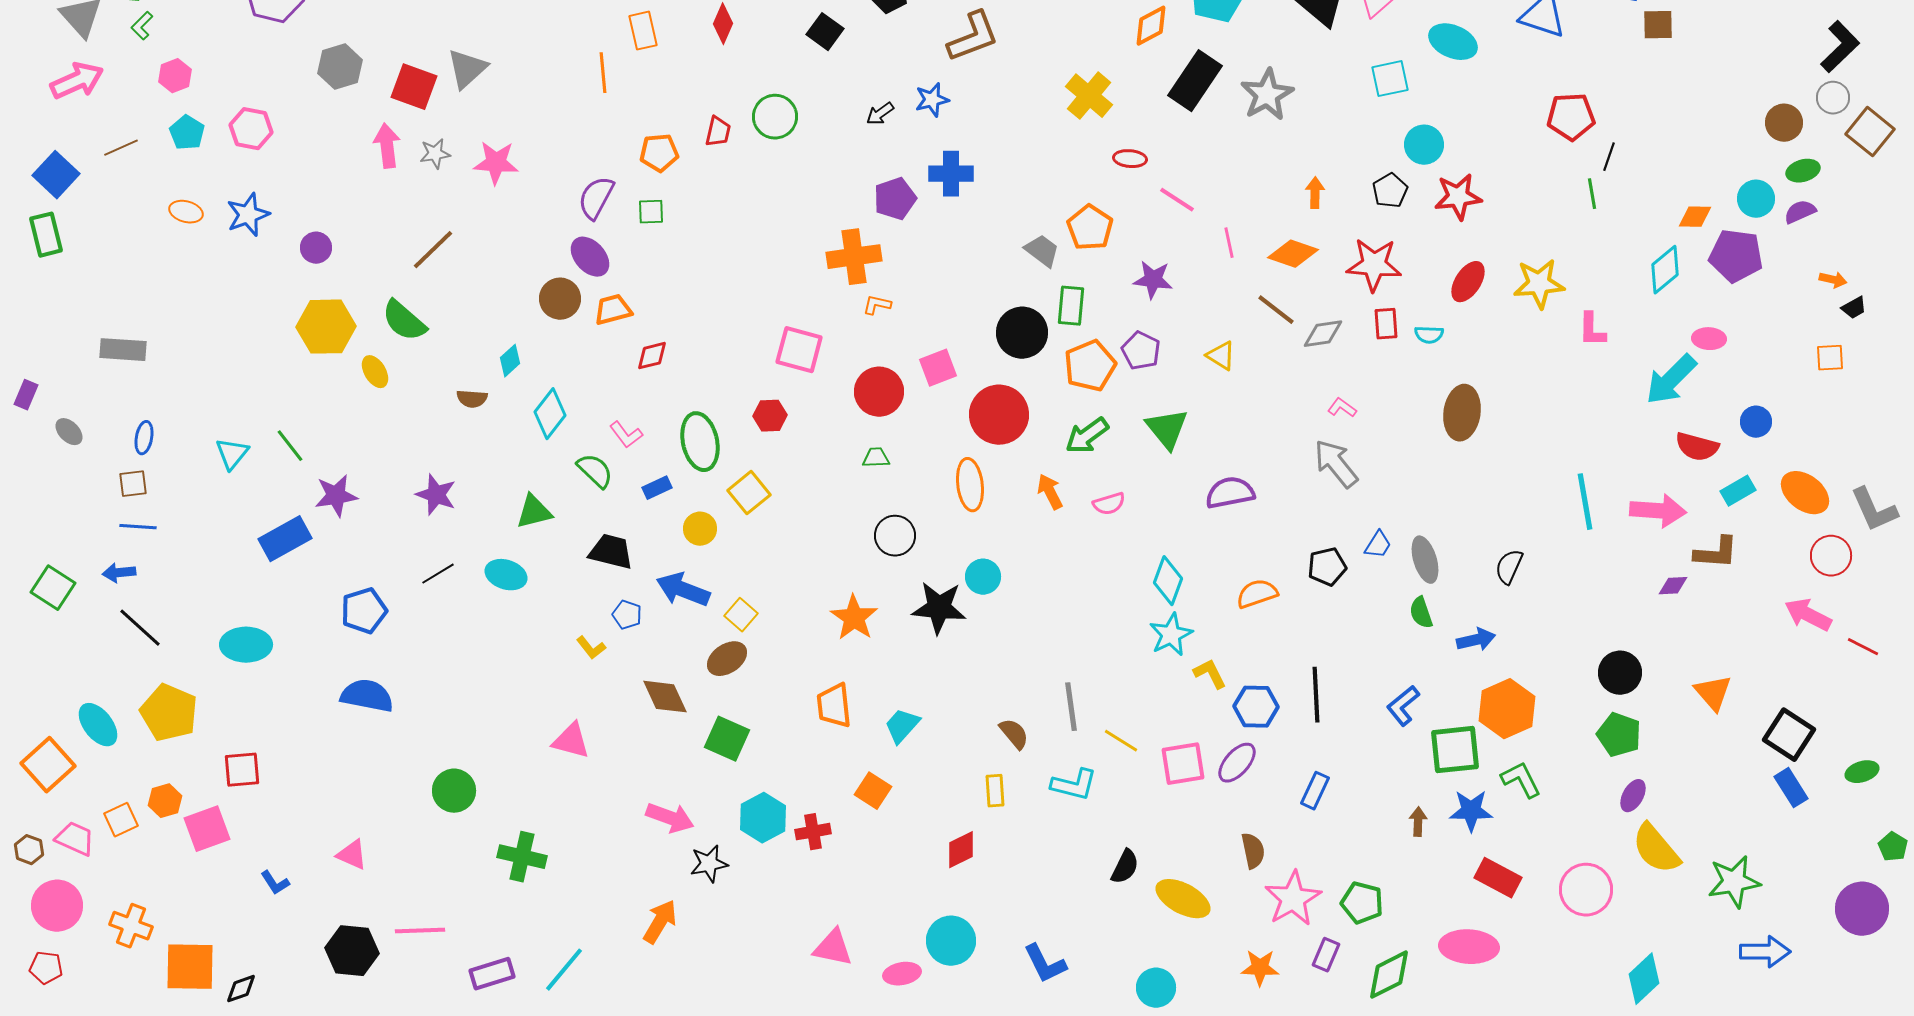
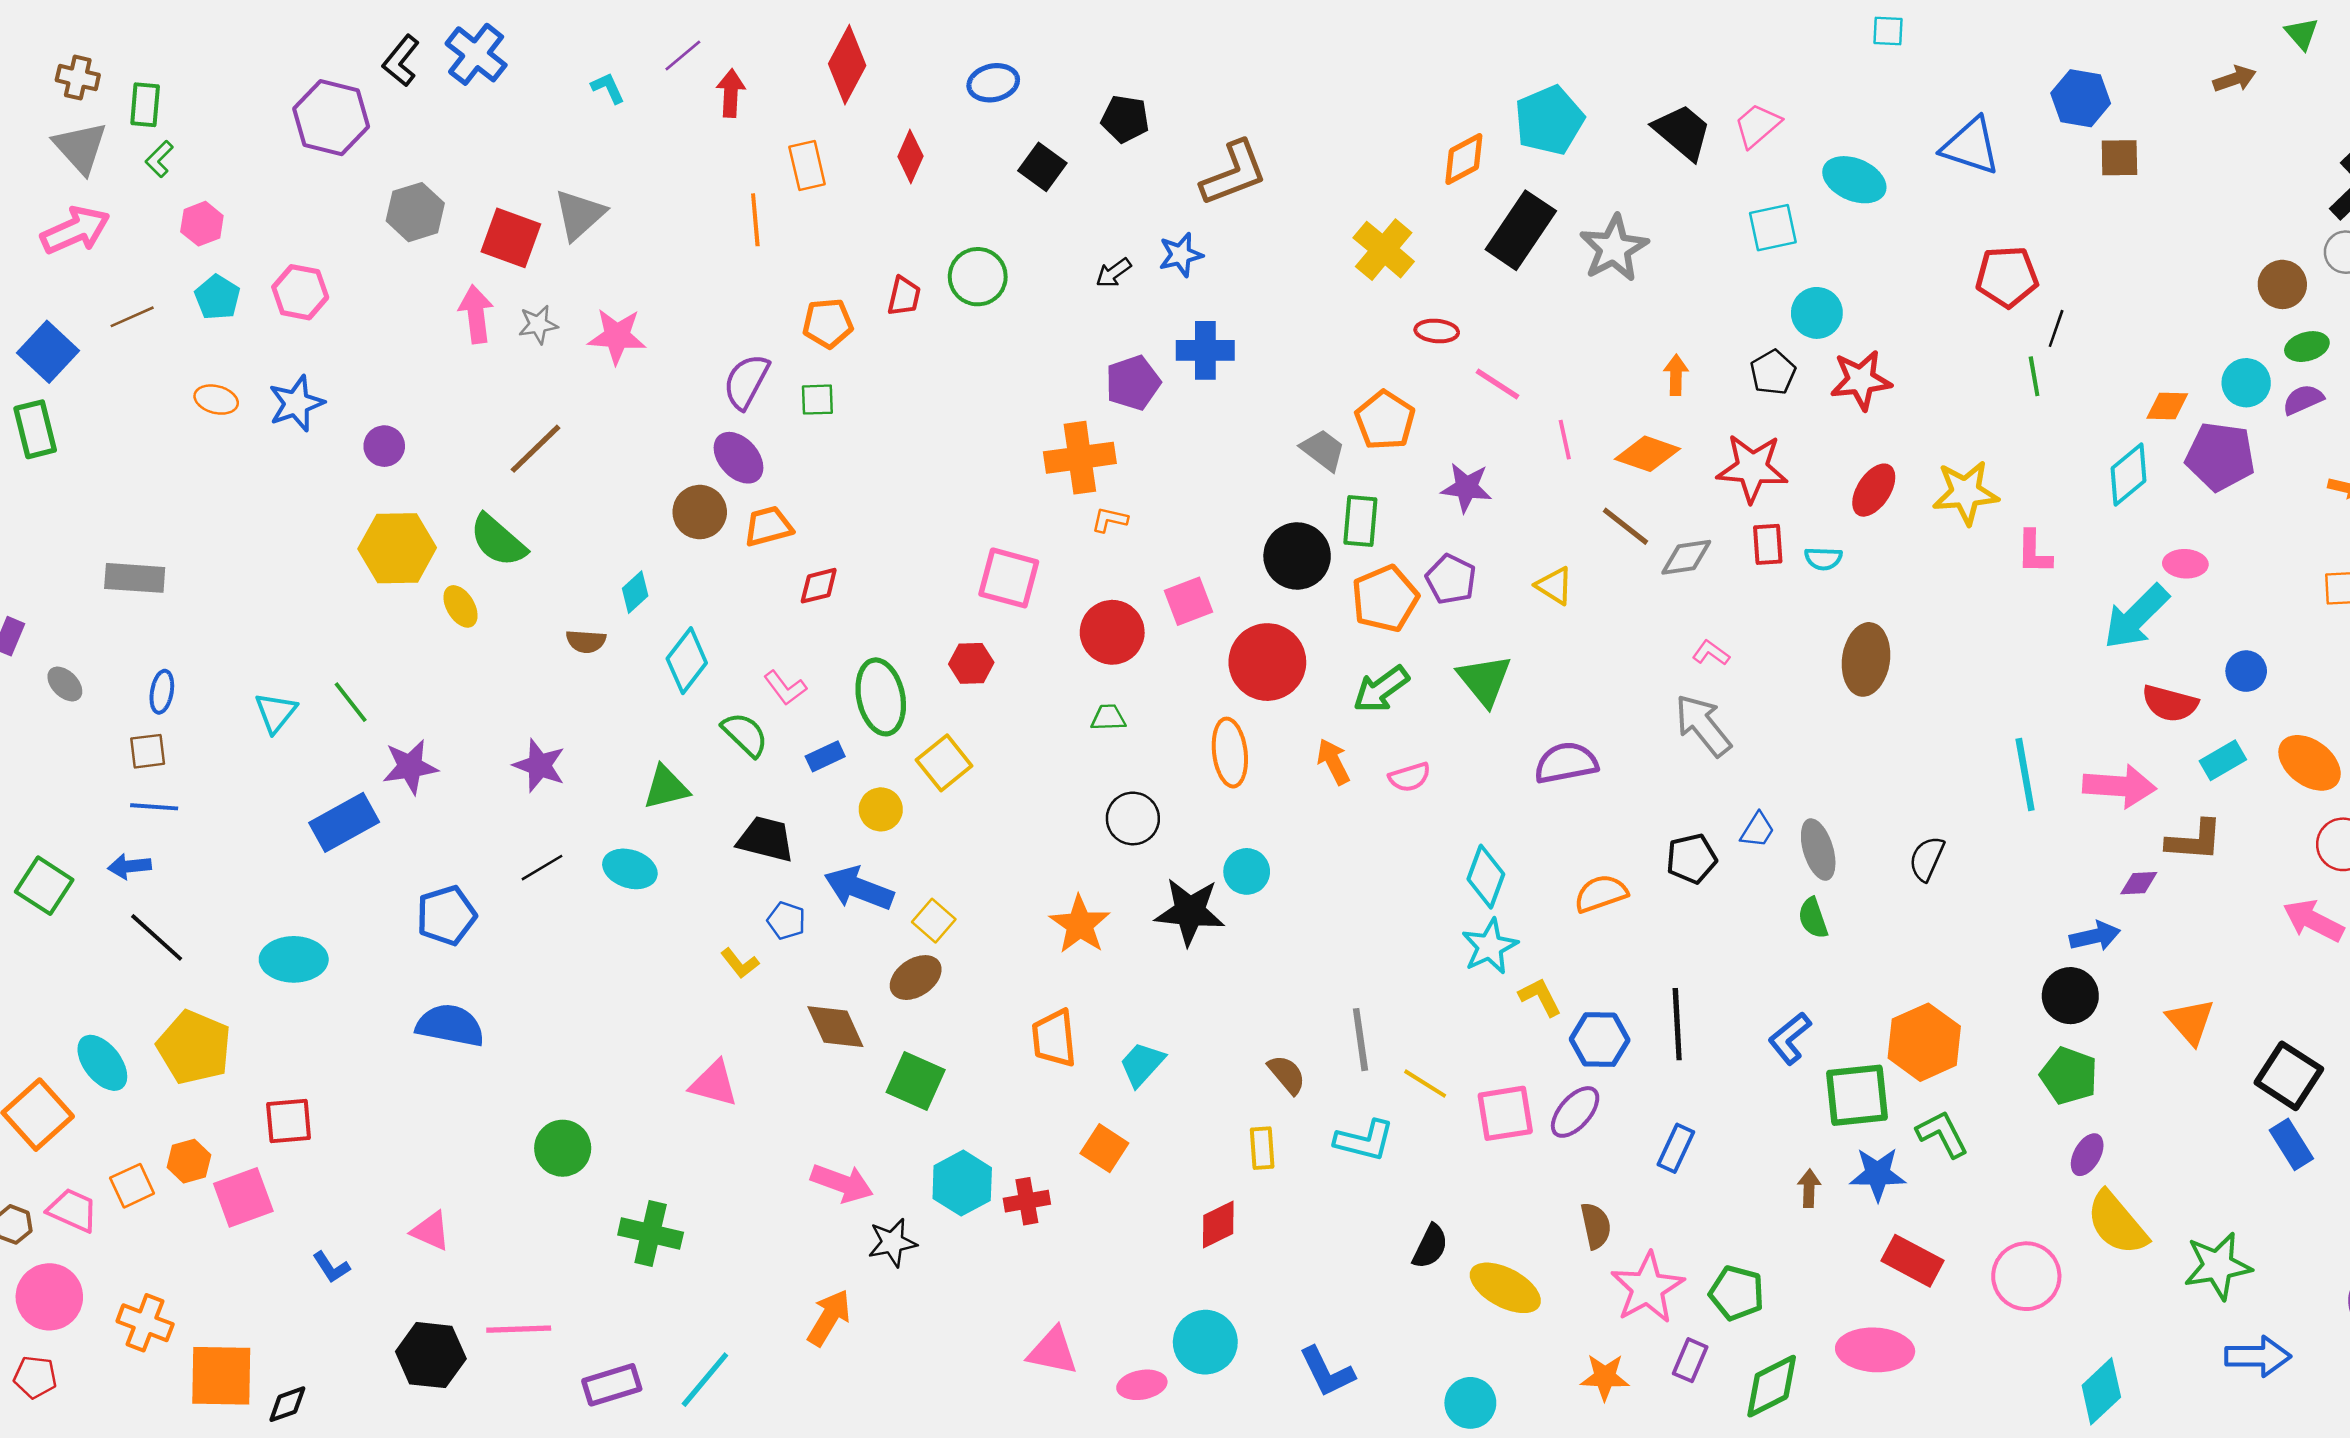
blue arrow: (1476, 640) -> (2095, 936), moved

